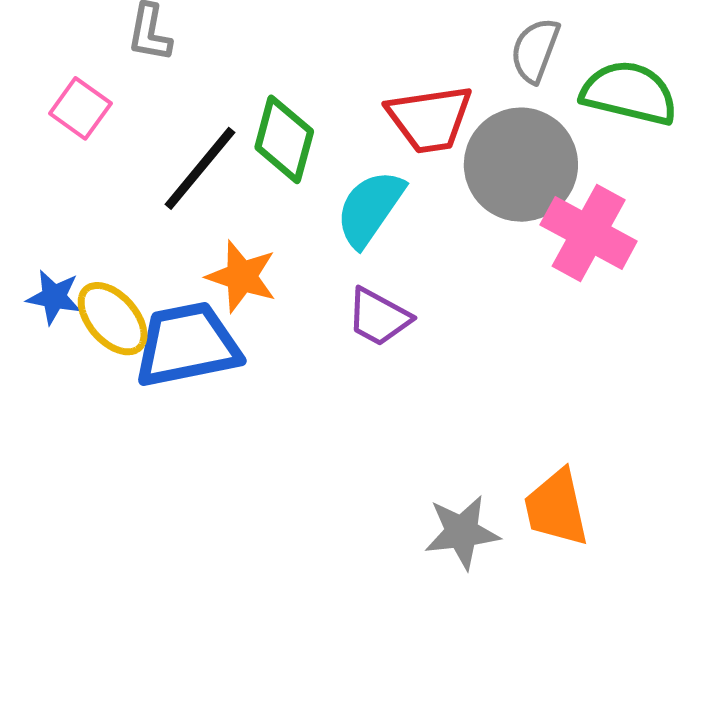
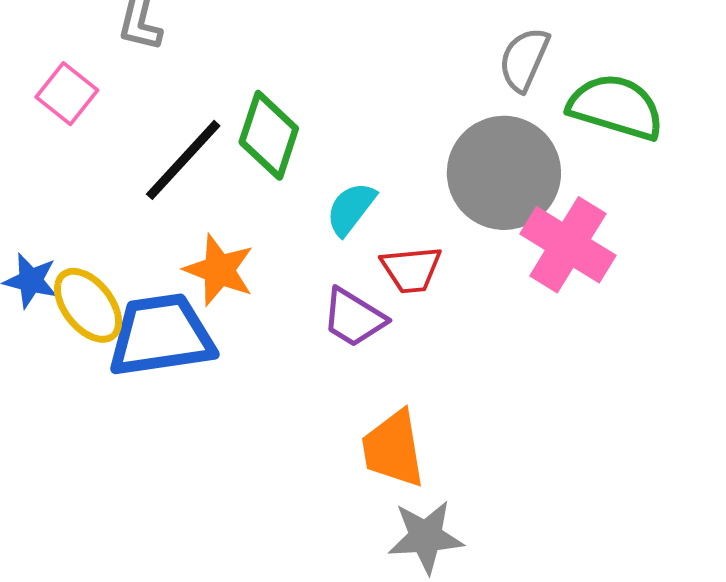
red trapezoid: (430, 119) -> (411, 269), moved, size x0.7
cyan semicircle: (370, 208) -> (351, 209), size x0.7
orange trapezoid: (556, 508) -> (393, 449), moved

